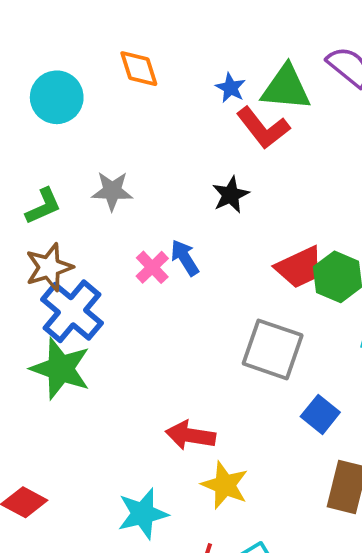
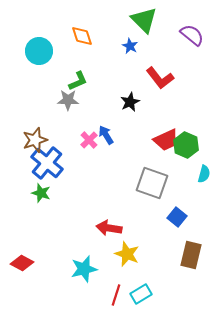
green triangle: (286, 88) -> (144, 20), moved, turned 40
red L-shape: (263, 128) -> (160, 78), moved
green L-shape: (43, 206) -> (78, 81), moved
green star: (61, 369) -> (41, 193), size x0.6

